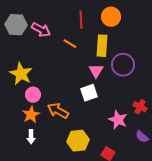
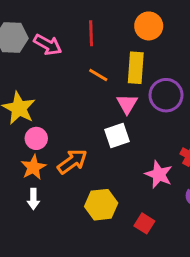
red line: (81, 20) -> (91, 33), moved
orange line: (70, 44) -> (98, 75), moved
orange arrow: (58, 111) -> (72, 161), turned 115

